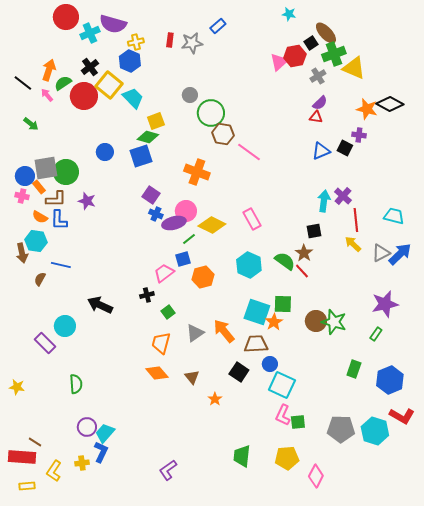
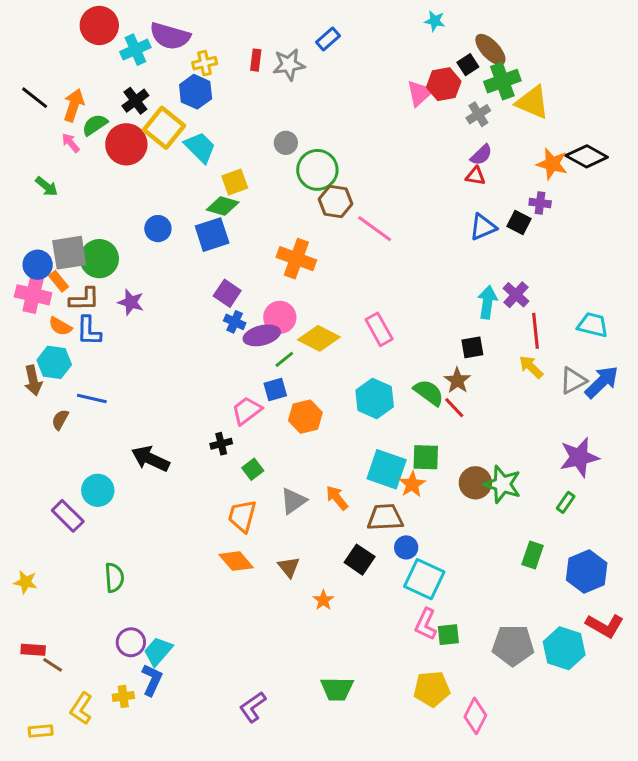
black line: (23, 83) -> (35, 98), moved
pink cross: (22, 196) -> (33, 295), size x1.6
orange arrow: (224, 331) -> (337, 498), size x0.7
green trapezoid: (242, 456) -> (337, 689), moved, turned -95
red rectangle: (22, 457) -> (33, 650), moved, size x0.6

